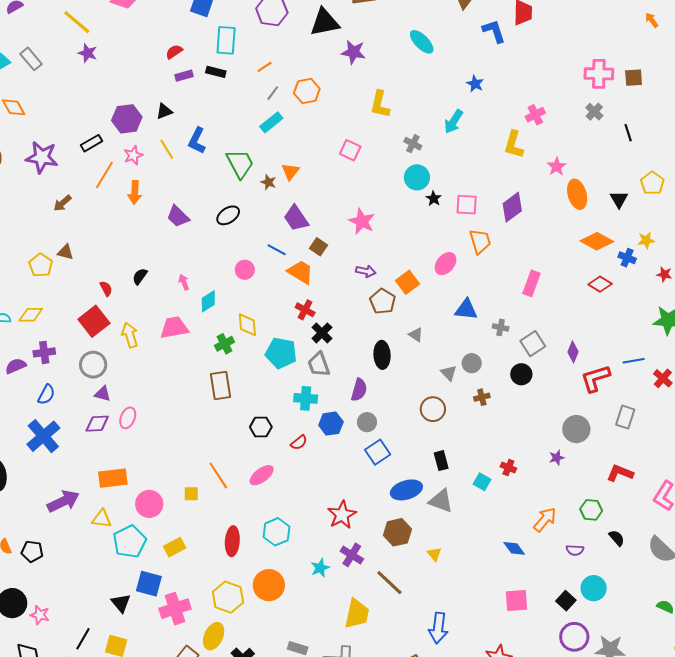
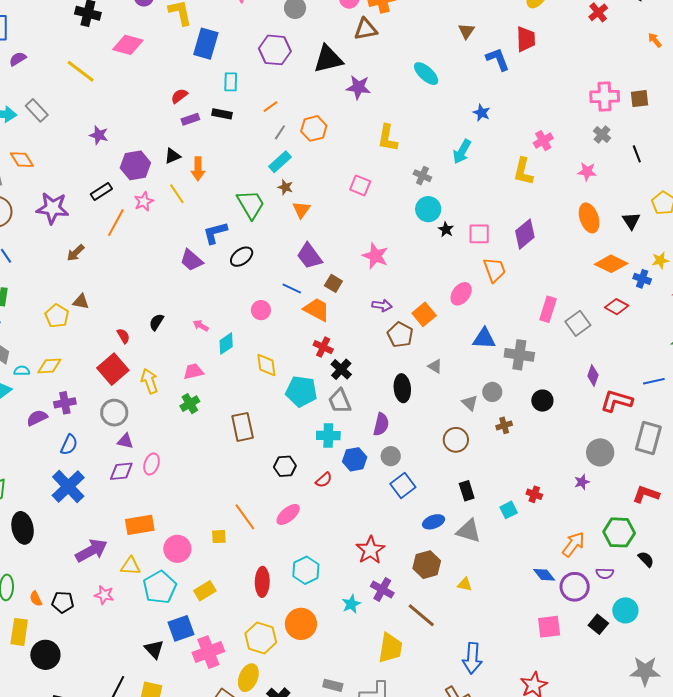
cyan rectangle: (226, 40) -> (231, 82), size x0.7
purple star: (88, 53) -> (99, 135), moved
blue L-shape: (197, 141) -> (215, 233), moved, turned 52
pink star: (557, 167) -> (587, 172), moved, turned -30
brown star: (268, 182) -> (285, 187), moved
orange arrow: (135, 192) -> (198, 169), moved
pink arrow: (184, 282) -> (201, 326), turned -35
gray cross: (501, 327) -> (519, 355), size x1.8
pink trapezoid: (174, 328) -> (193, 371), size x0.7
green cross: (225, 344) -> (190, 404), moved
gray square: (533, 344) -> (578, 323), moved
red L-shape: (595, 378) -> (617, 401), turned 36
gray rectangle: (625, 417) -> (648, 438), size x1.4
cyan square: (482, 482) -> (509, 510), turned 36
blue ellipse: (406, 490) -> (434, 522), size x0.7
green hexagon: (591, 510) -> (619, 532), size x1.4
yellow triangle: (434, 554) -> (465, 584), turned -35
blue square: (149, 584) -> (181, 628), turned -32
pink star: (40, 615) -> (104, 595), moved
purple circle: (574, 637) -> (575, 587), moved

